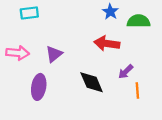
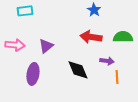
green semicircle: (139, 21) -> (123, 37), moved
purple arrow: (126, 72) -> (107, 61), turned -128

